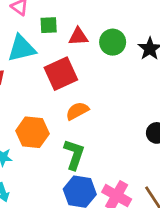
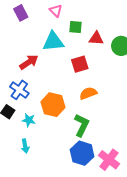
red square: (61, 74) -> (80, 64), size x0.7

